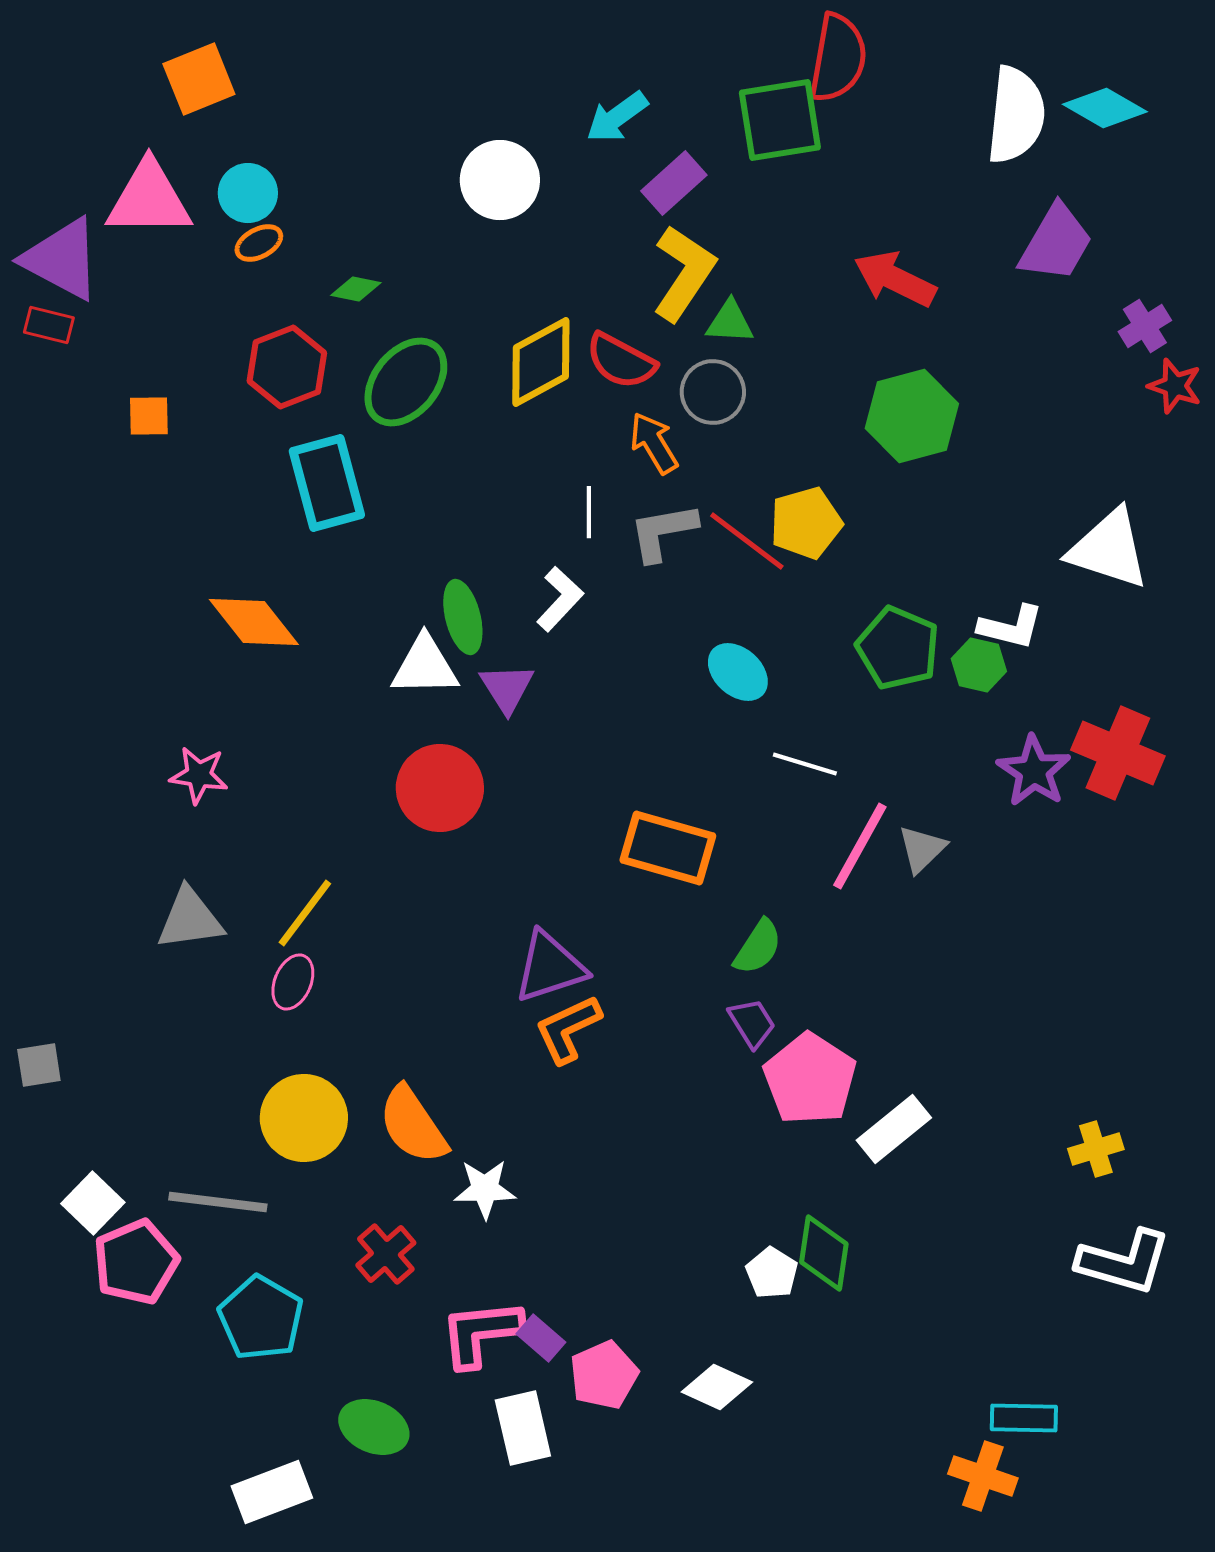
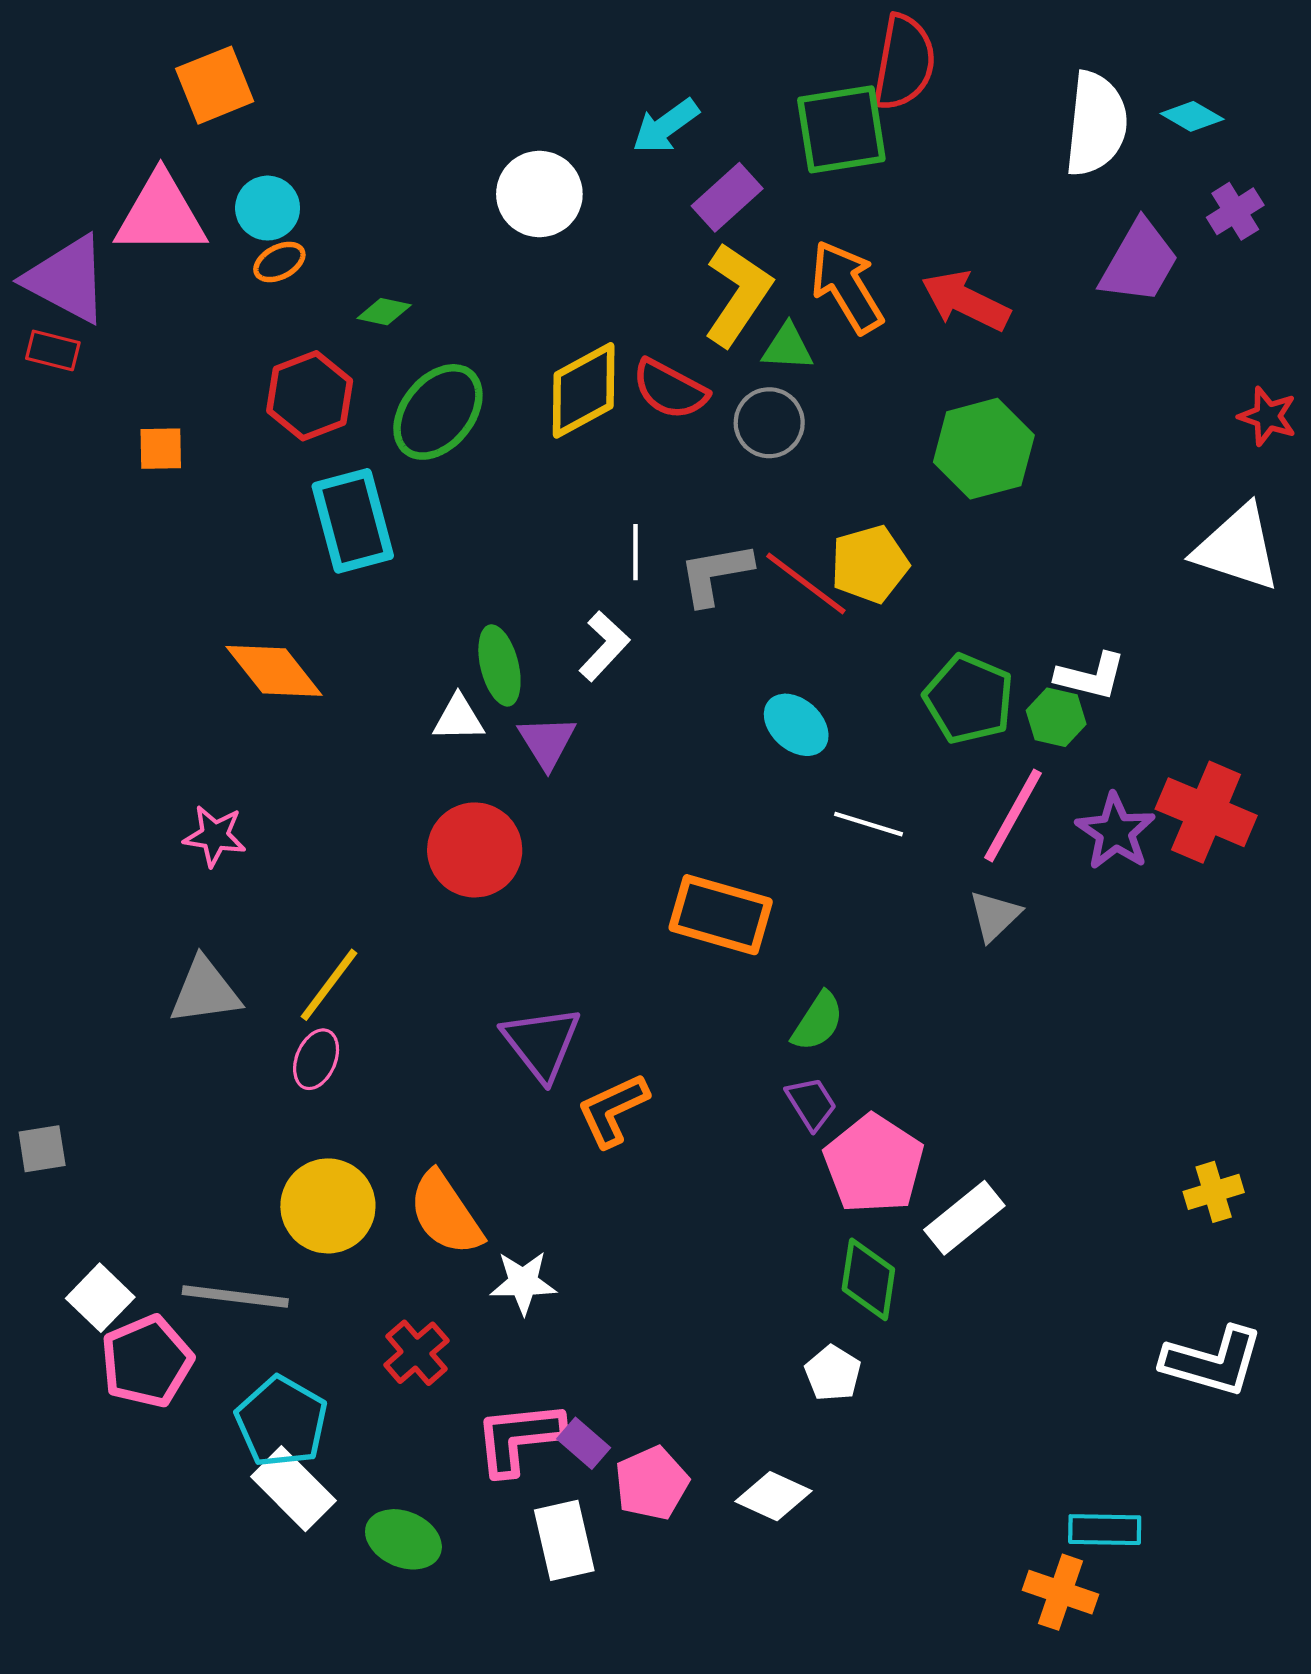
cyan diamond: (1105, 108) -> (1192, 116), size x0.7
purple cross: (1145, 326) -> (1235, 211), moved
orange arrow: (654, 443) -> (847, 287), moved, size x1.4
white triangle: (1109, 549) -> (1237, 548), moved
white triangle: (425, 666) -> (458, 718), size x0.7
pink line: (860, 846) -> (1013, 815), moved
purple triangle: (550, 967) -> (542, 1043), moved, turned -50
yellow cross: (1096, 1149) -> (1214, 1192), moved
green diamond: (824, 1253) -> (868, 1279), moved
white rectangle: (272, 1492) -> (293, 1489), moved, turned 66

